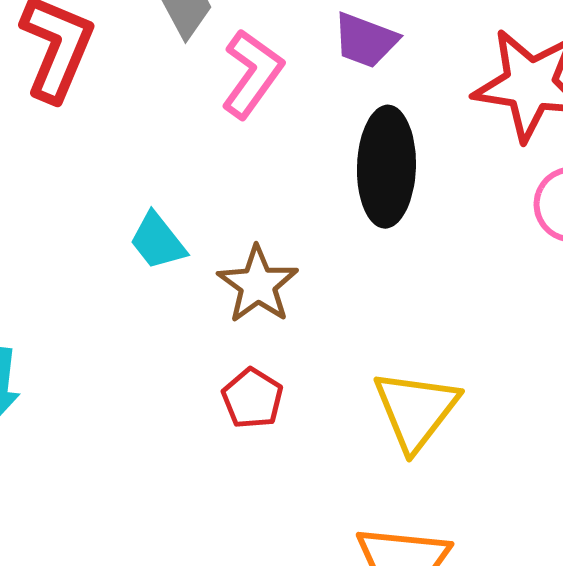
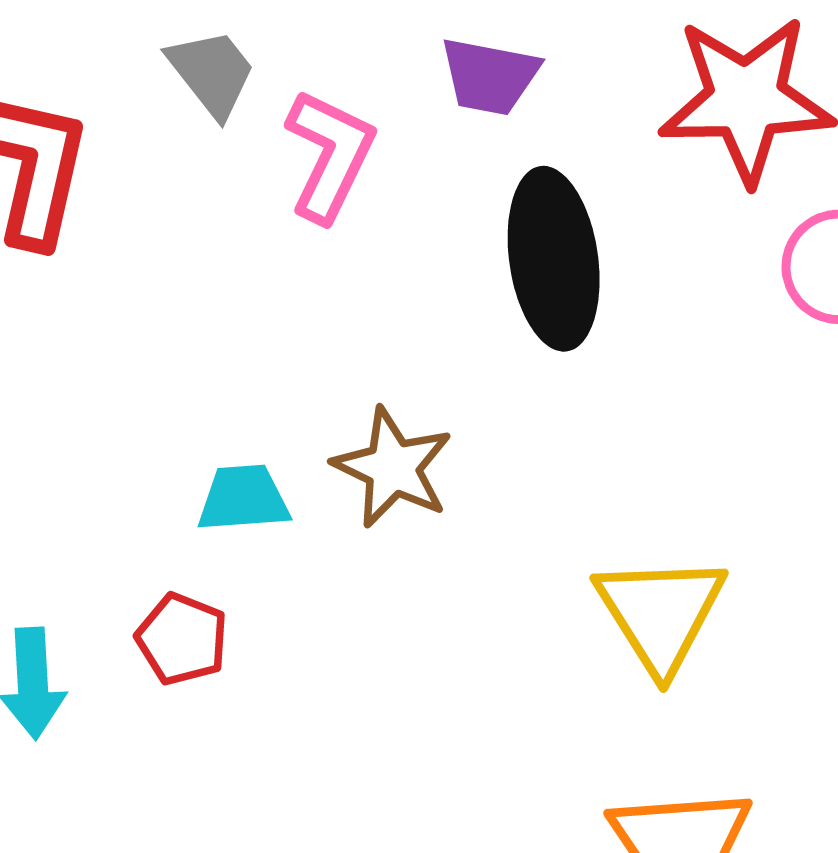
cyan trapezoid: (158, 241) -> (243, 498), moved, turned 134
red pentagon: (252, 398) -> (182, 639), moved

